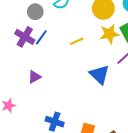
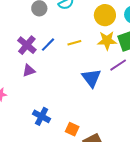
purple cross: (25, 37) -> (27, 45), moved
blue line: (41, 37) -> (48, 45), moved

